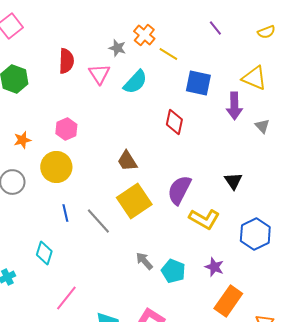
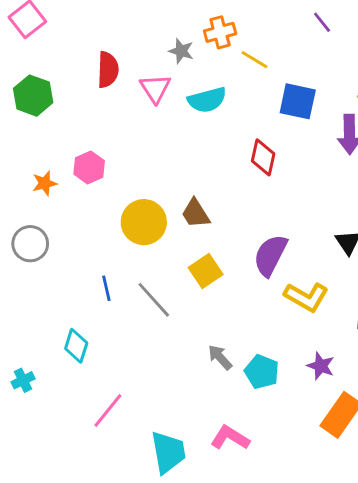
orange cross: (144, 35) -> (220, 32), turned 35
cyan semicircle: (135, 82) -> (207, 100), turned 32
pink hexagon: (66, 129) -> (89, 167), moved
yellow circle: (56, 167) -> (144, 222), moved
yellow square: (134, 201) -> (206, 271), size x0.7

